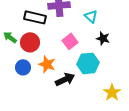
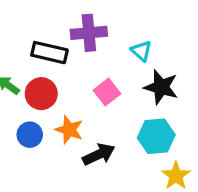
black star: (103, 38) -> (161, 87), size x1.5
cyan hexagon: (88, 63) -> (156, 136), moved

